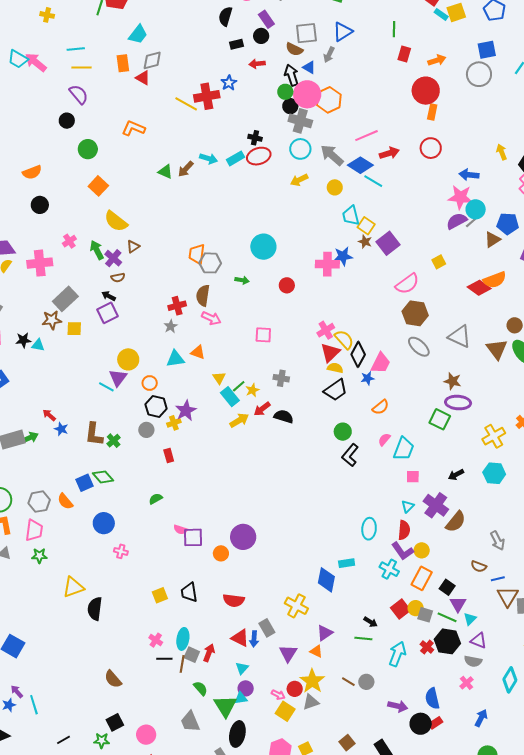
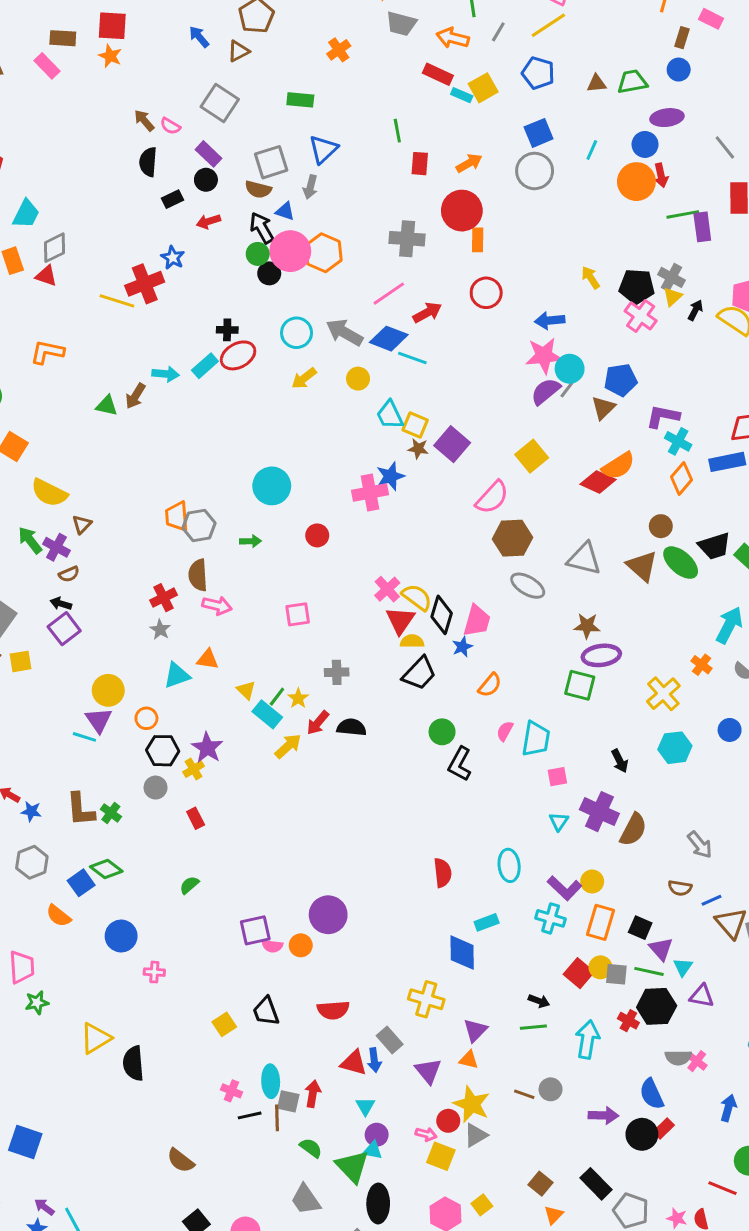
gray cross: (300, 121) -> (407, 239), moved
yellow square: (439, 262) -> (532, 456), size x1.5
black arrow: (456, 475) -> (620, 761), turned -77
gray hexagon: (39, 502) -> (32, 862), moved
pink semicircle: (181, 530) -> (272, 946), moved
red semicircle: (404, 530) -> (443, 873), moved
gray semicircle: (473, 661) -> (678, 1058), moved
cyan triangle: (241, 698) -> (373, 1150), turned 32

